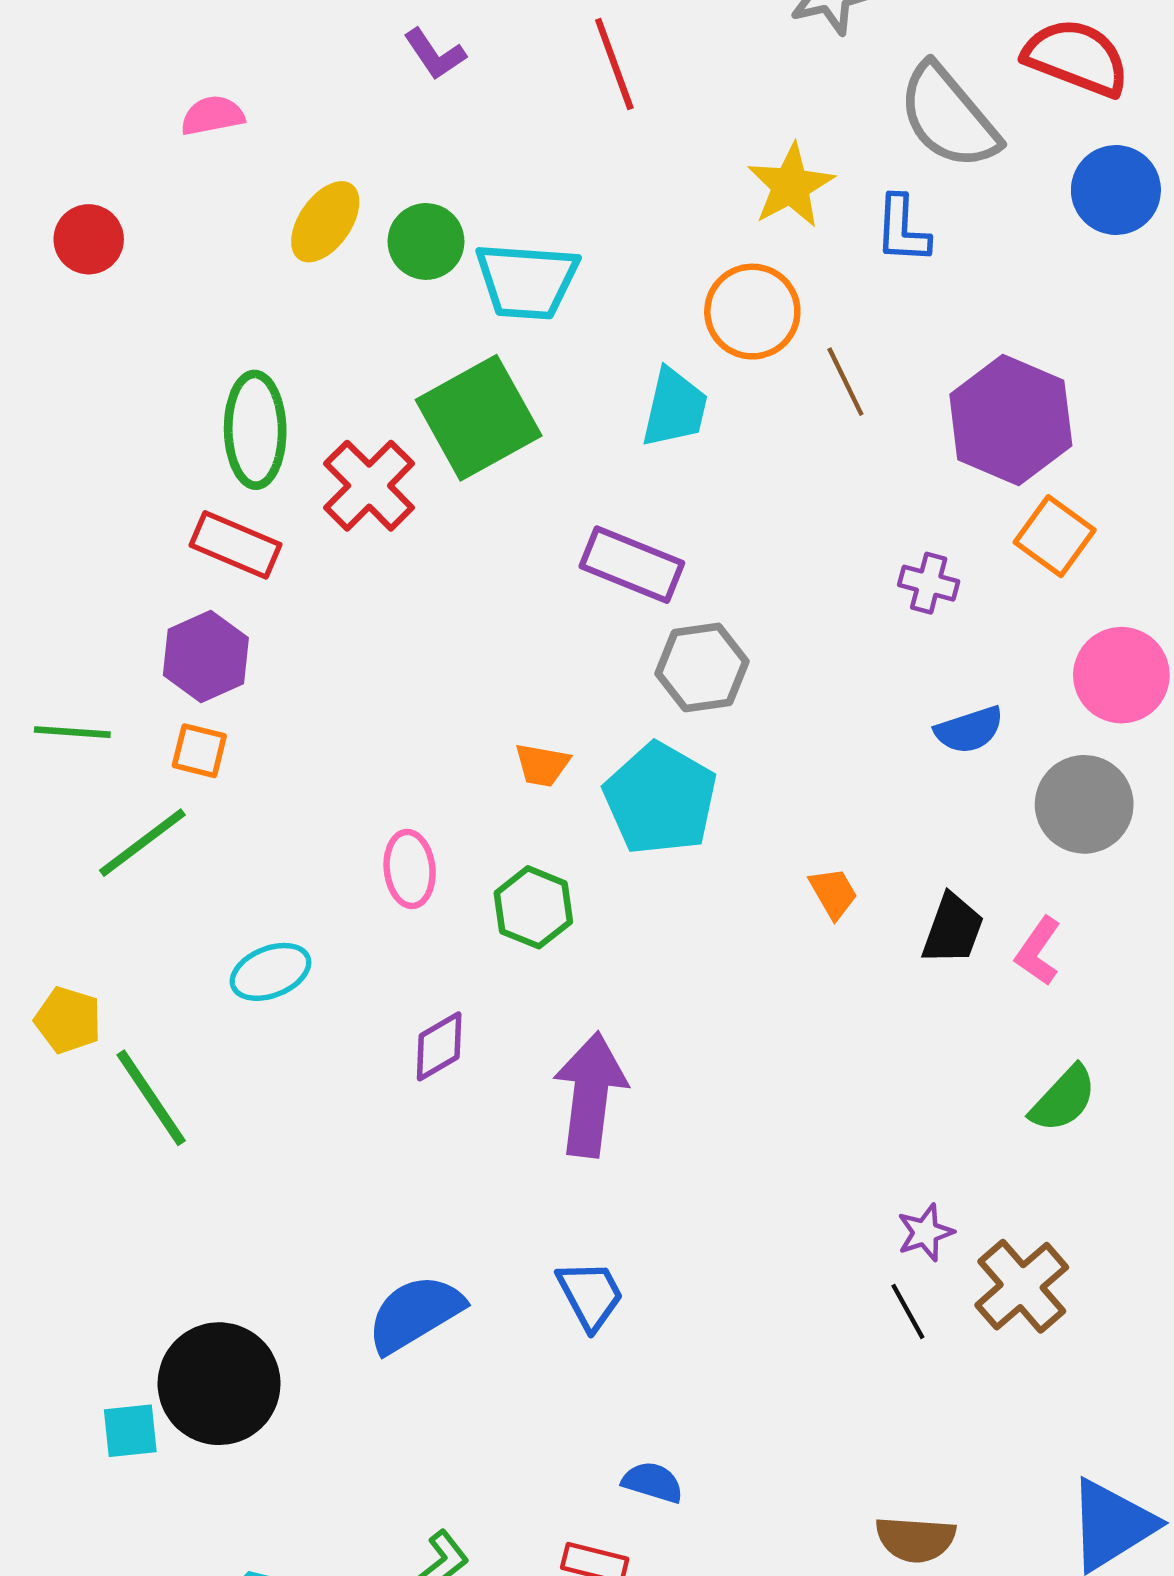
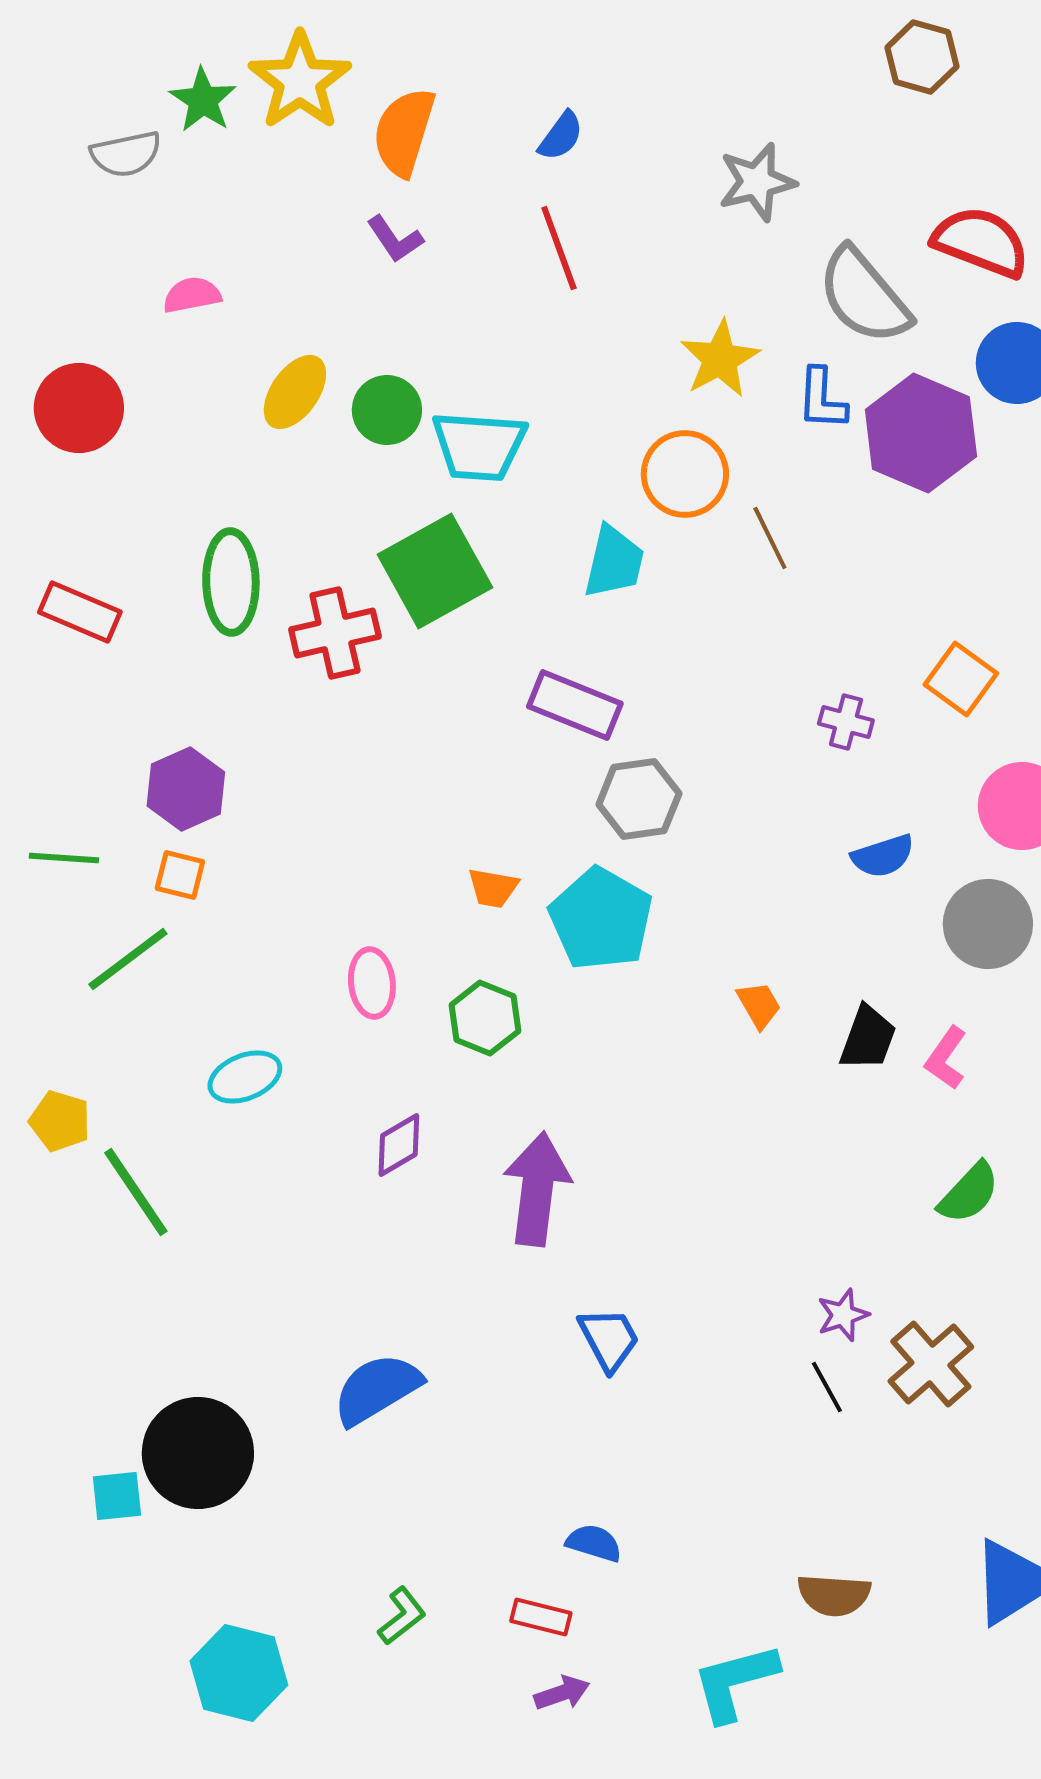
red circle: (89, 239) -> (79, 408), size x1.4
purple hexagon: (1011, 420) -> (921, 433), moved
red cross: (369, 486) -> (335, 633), turned 32
red rectangle: (235, 545) -> (80, 612), moved
blue trapezoid: (590, 1295) -> (609, 1339), moved

